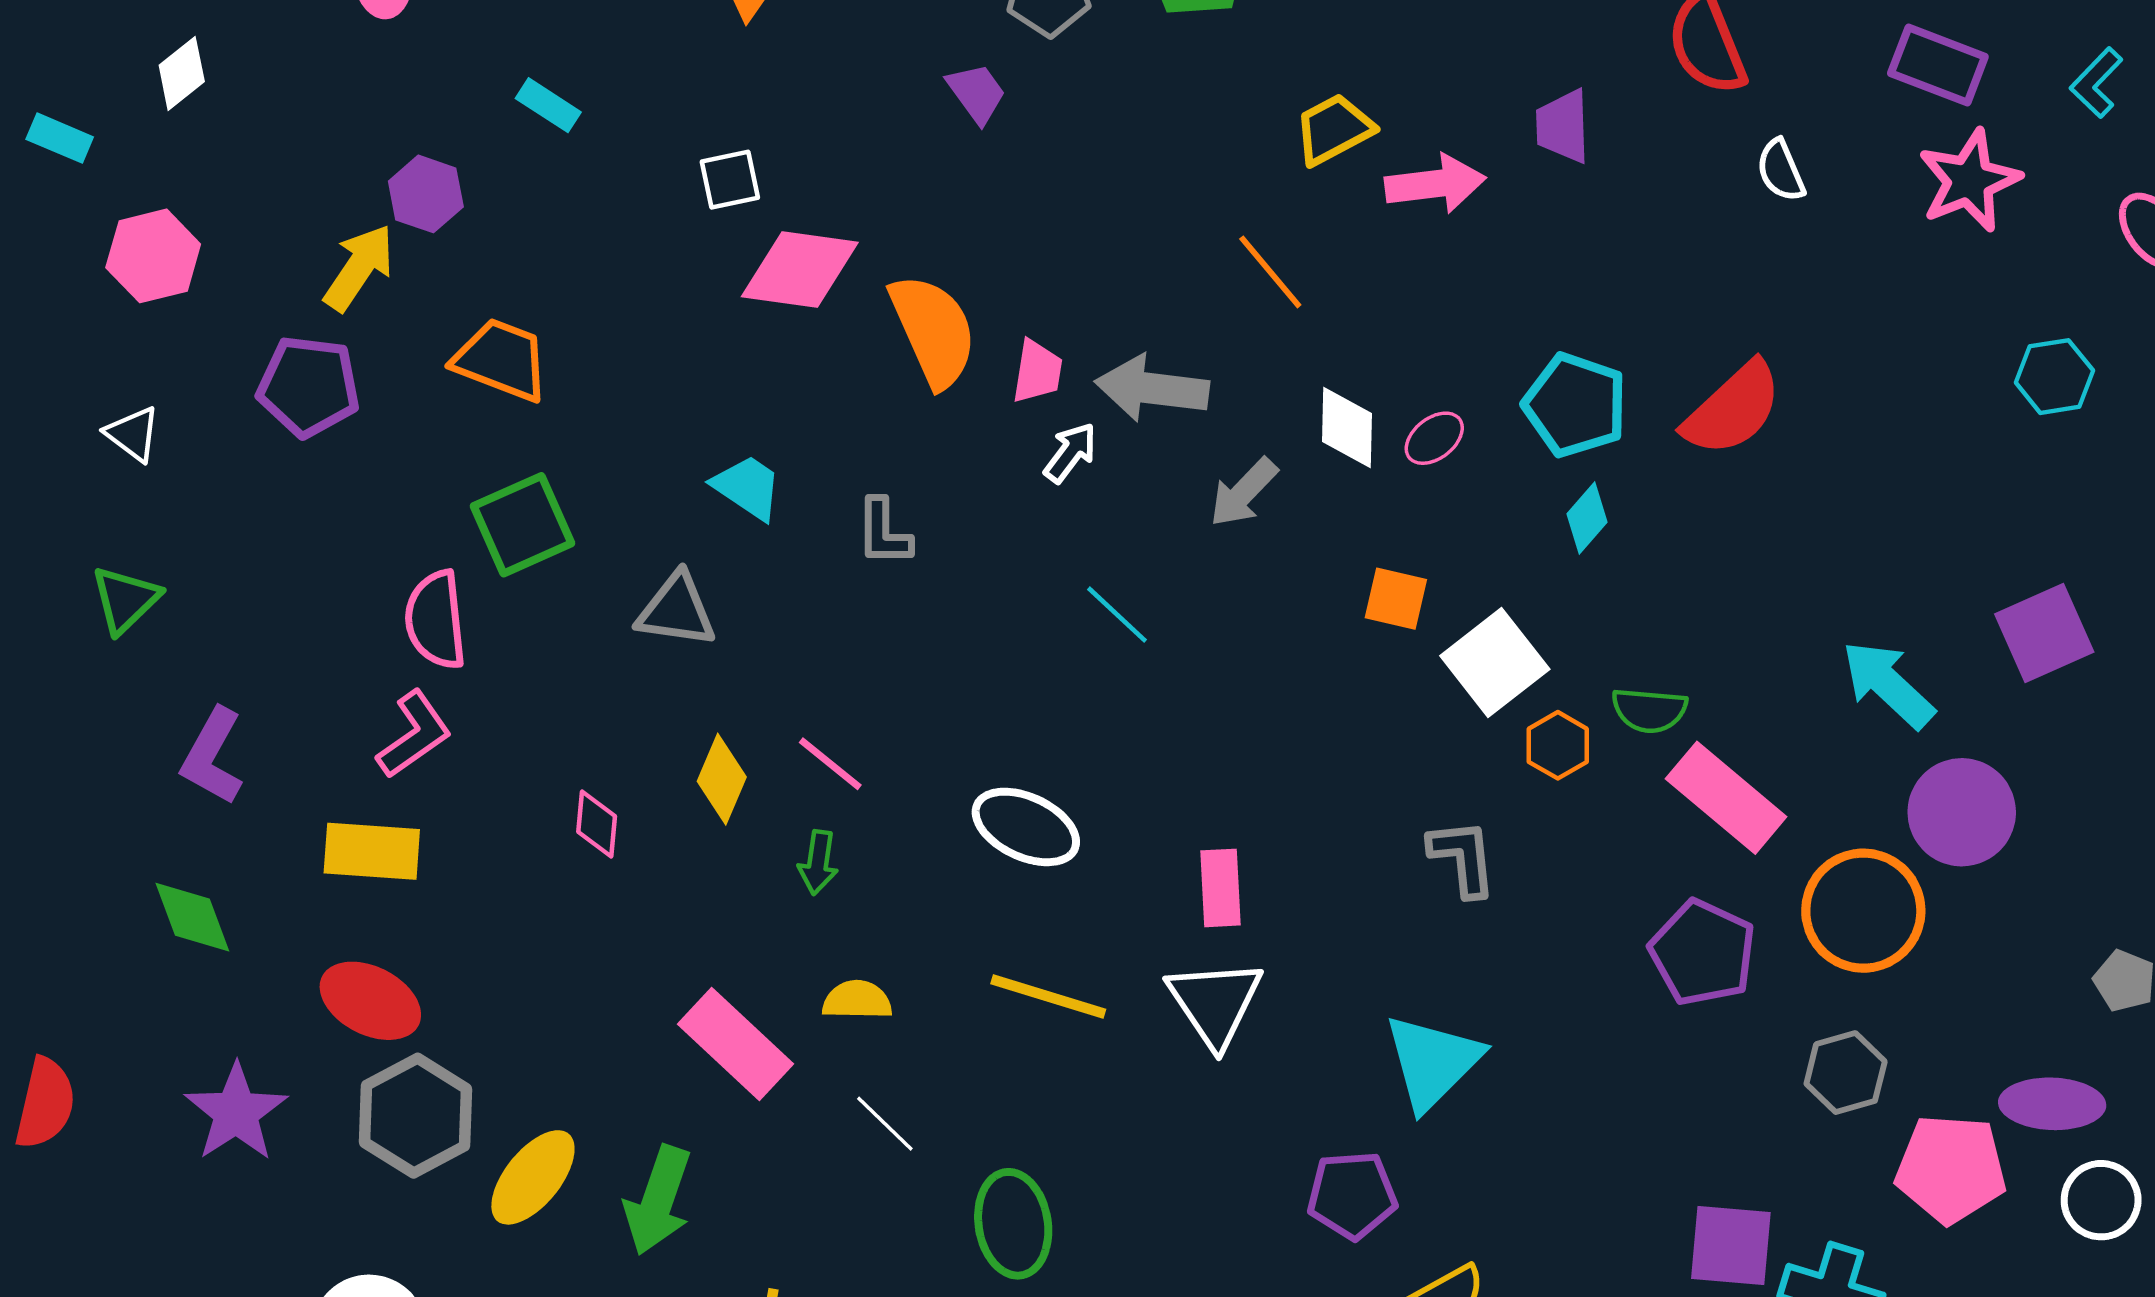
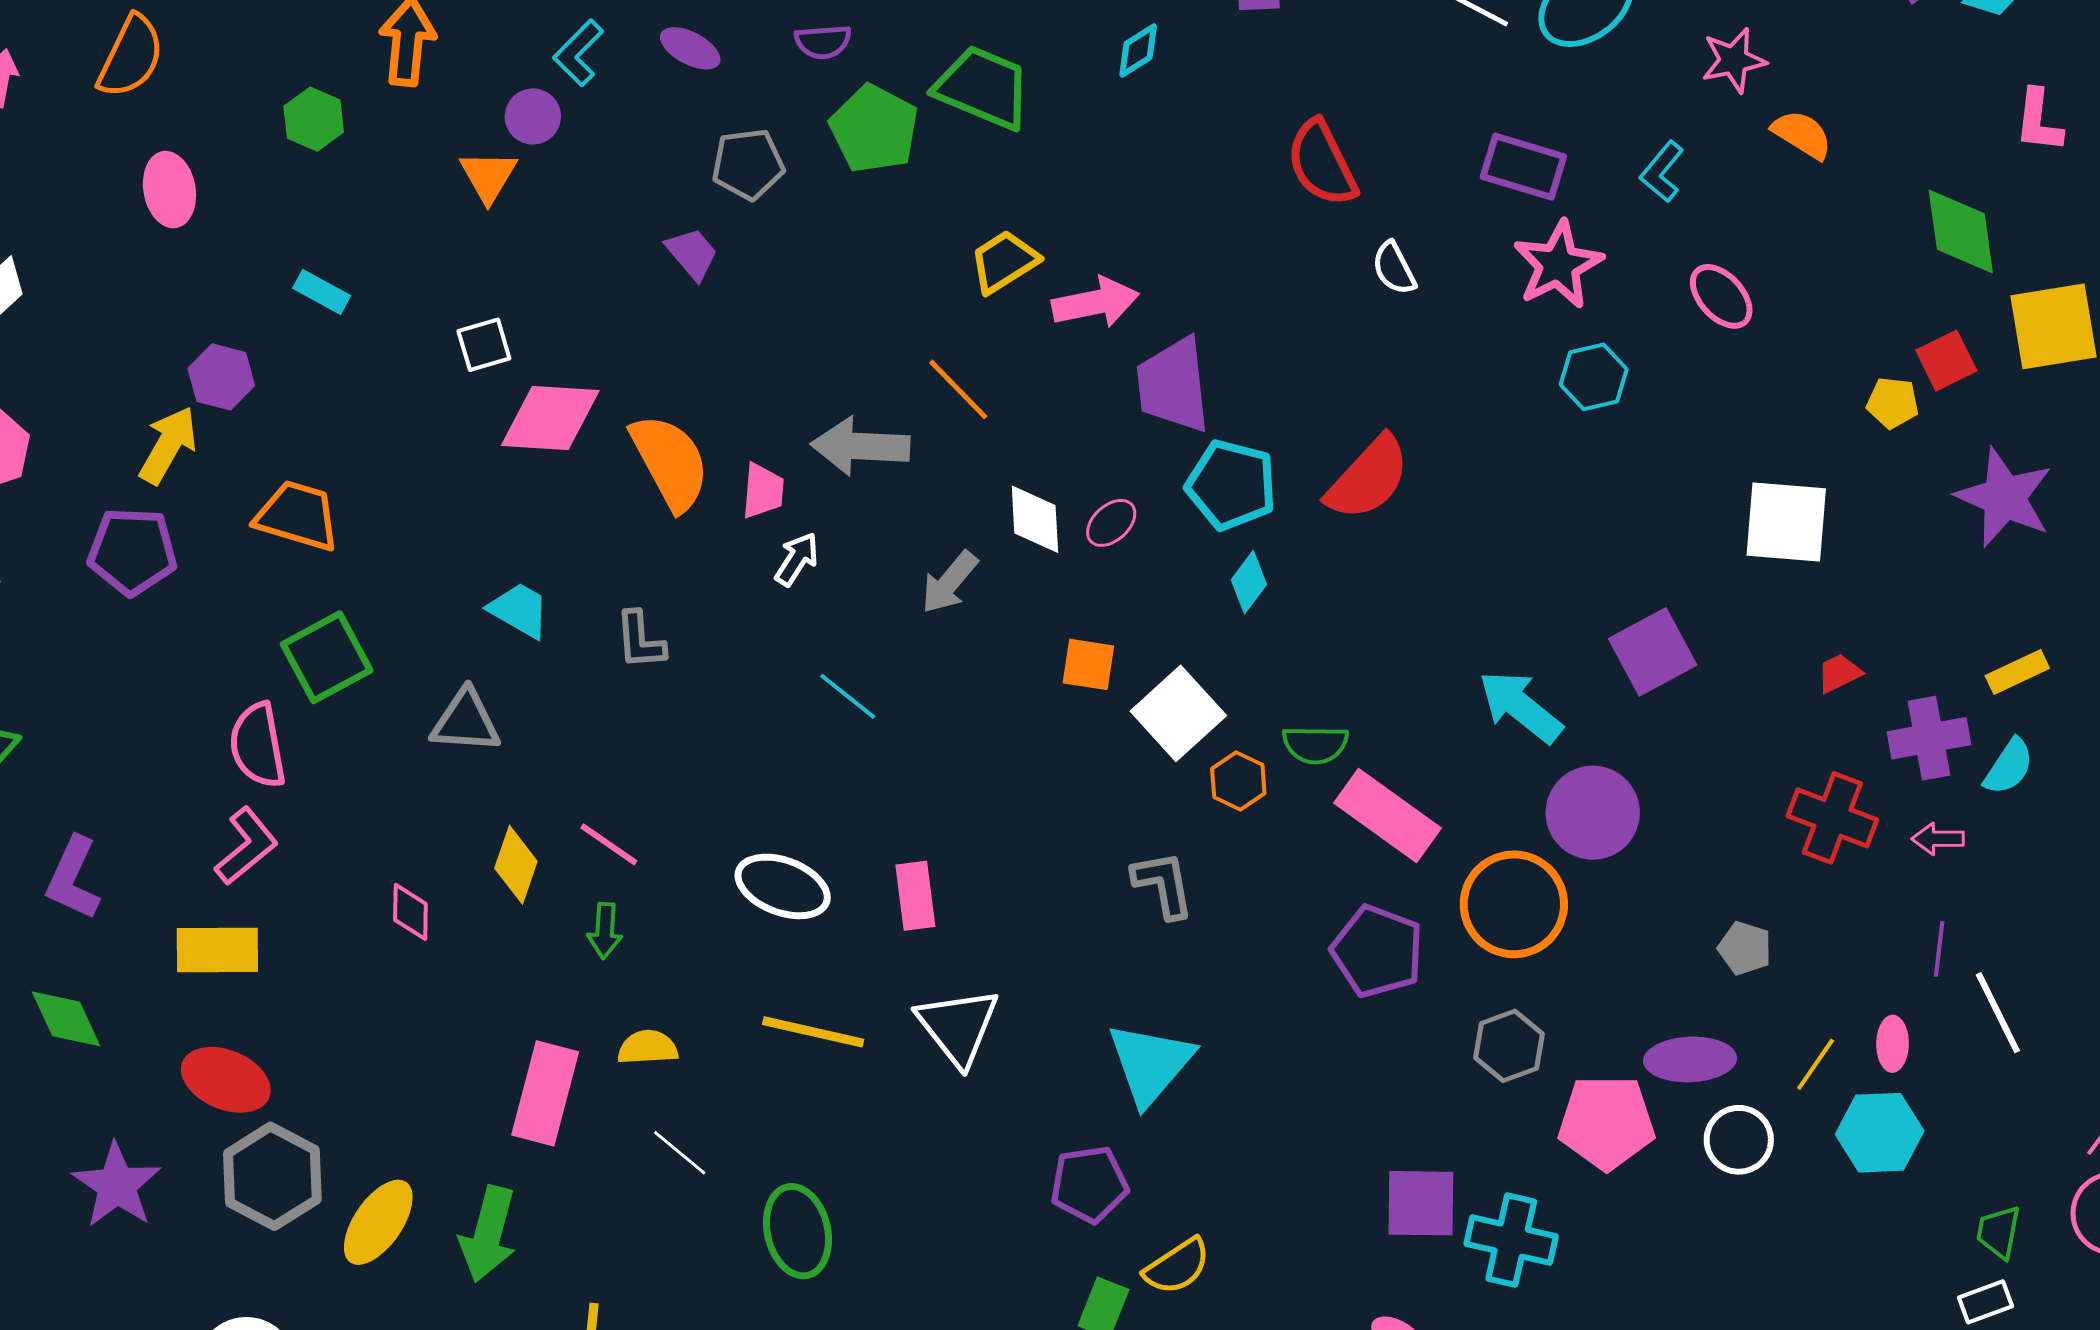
purple trapezoid: (1563, 126) -> (1173, 385), moved, size x1.5
cyan hexagon: (2054, 377) -> (1594, 377), moved
gray arrow: (1152, 388) -> (860, 446), moved
pink rectangle: (1220, 888) -> (915, 896), moved
pink rectangle: (736, 1044) -> (545, 1093), turned 66

